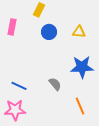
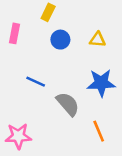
gray semicircle: (55, 84) -> (68, 104), size x1.5
blue line: (19, 86) -> (36, 82), moved

